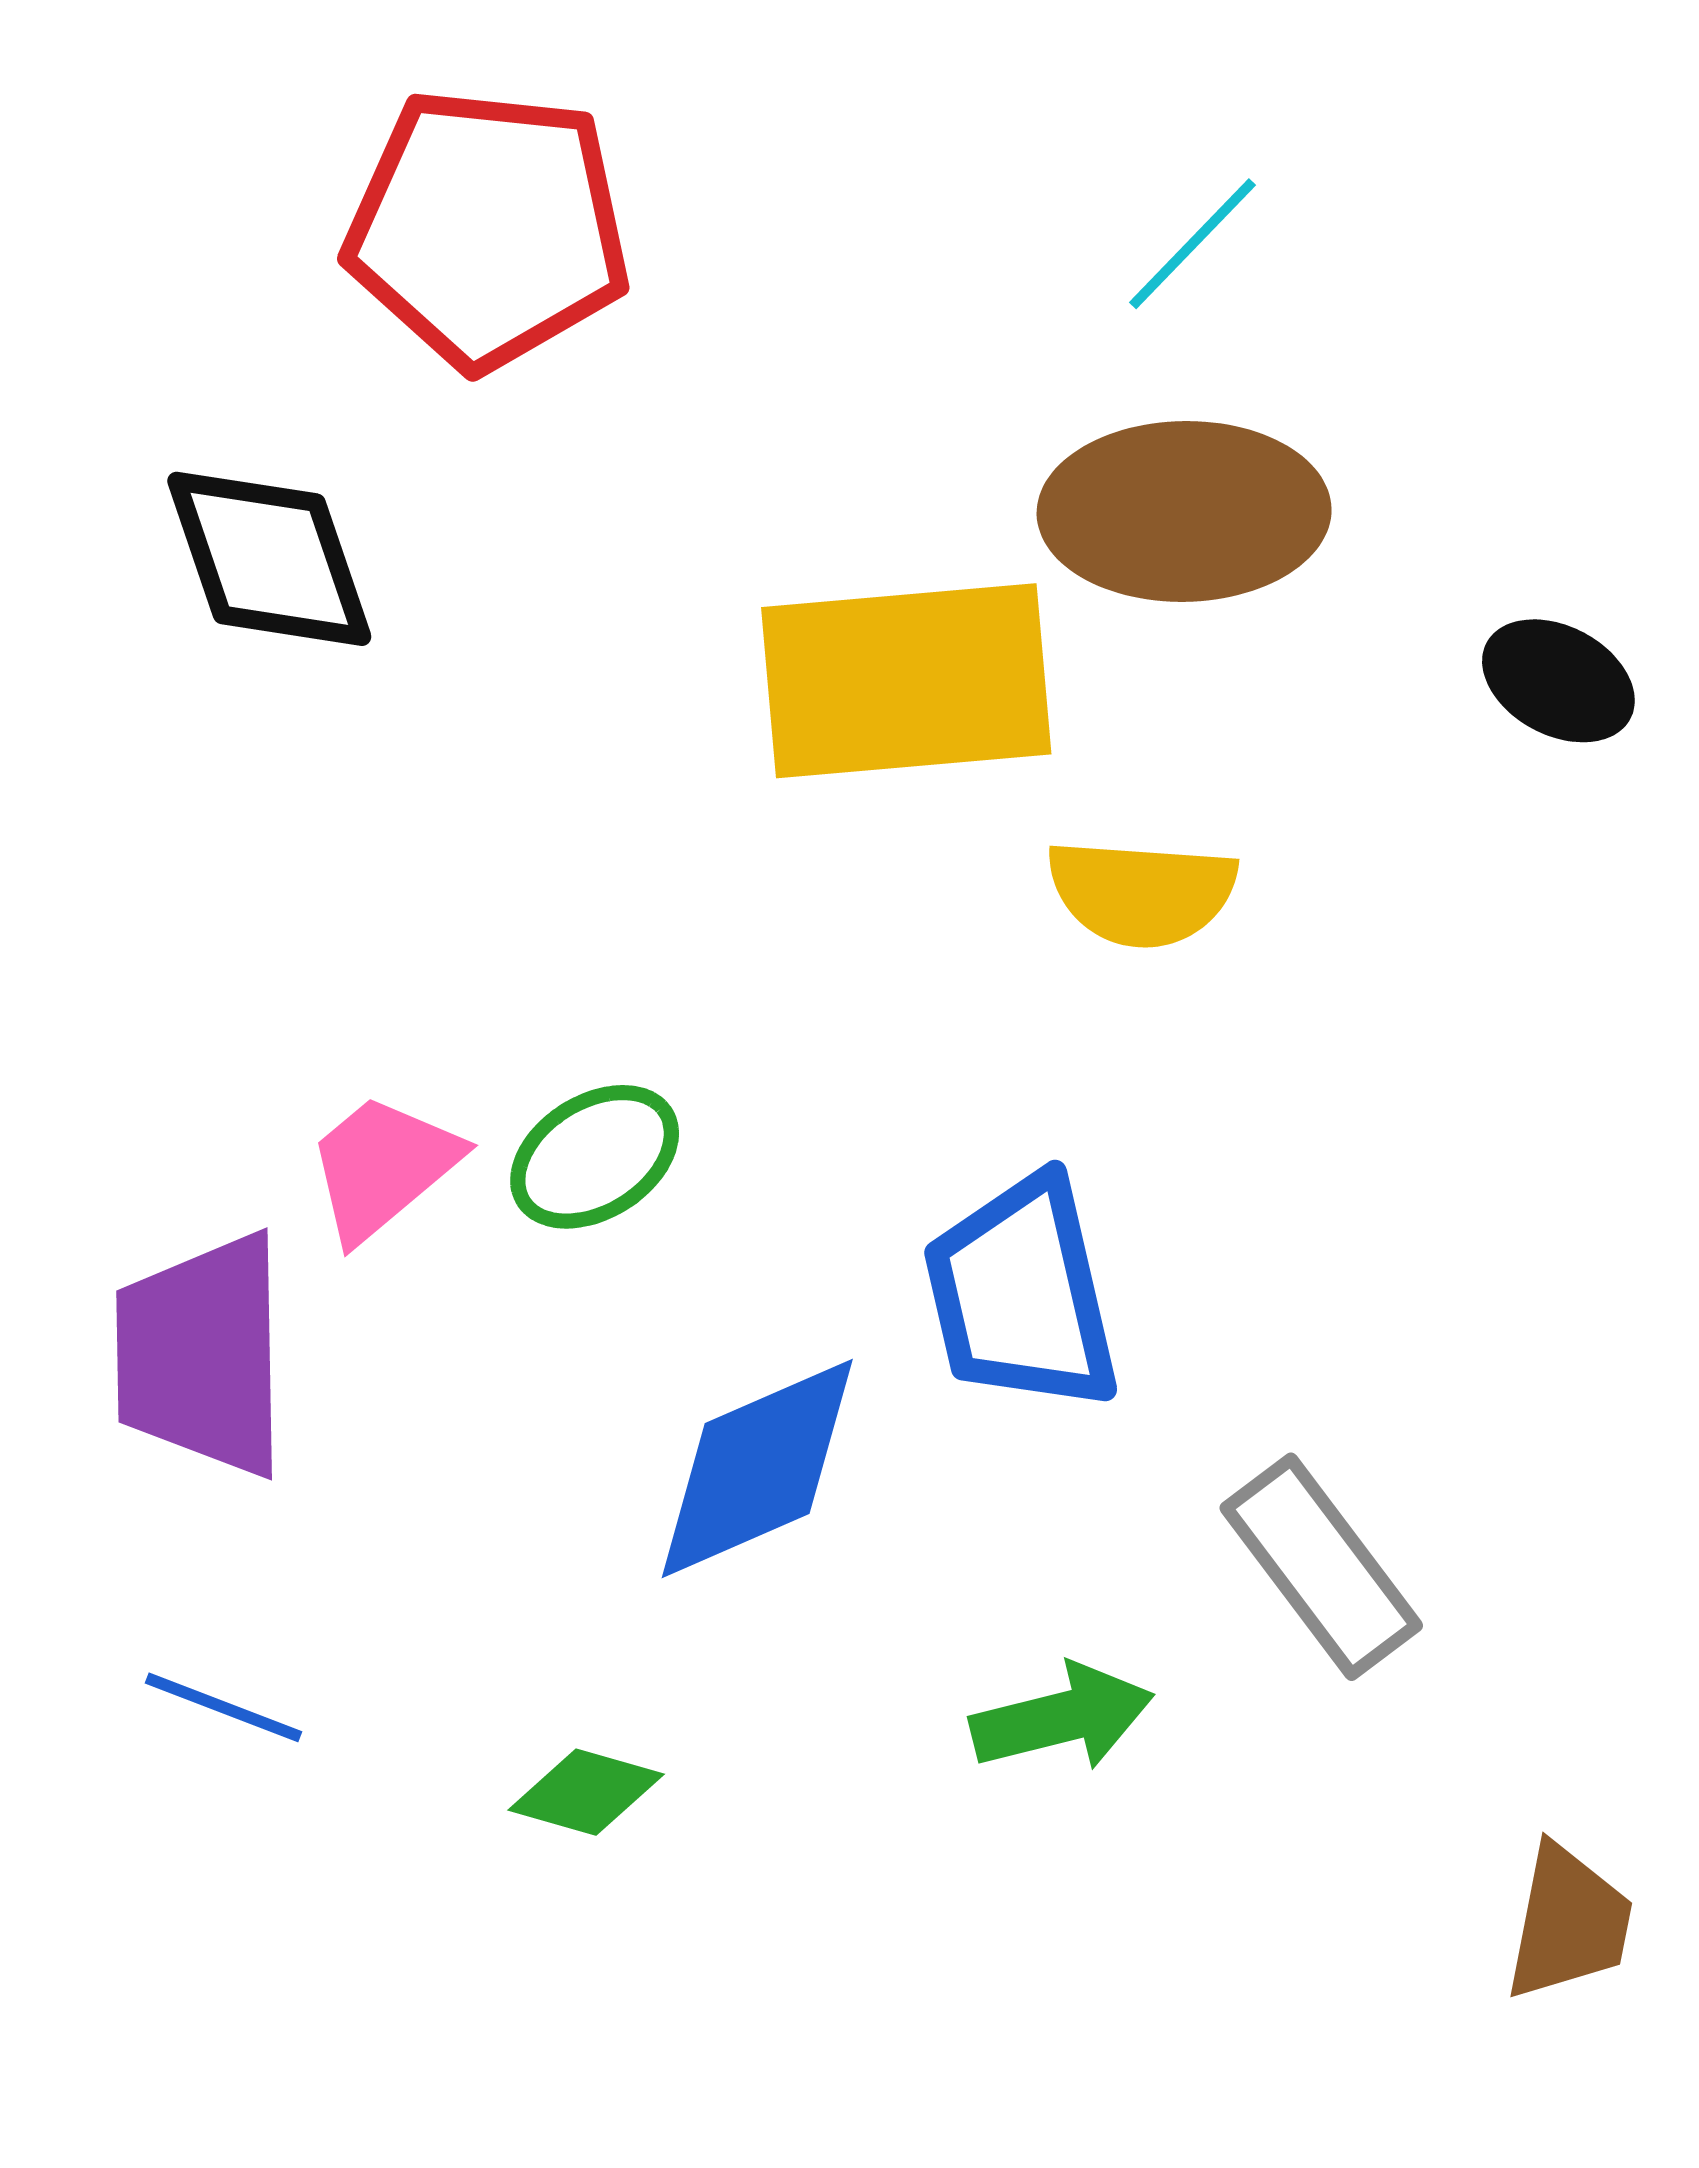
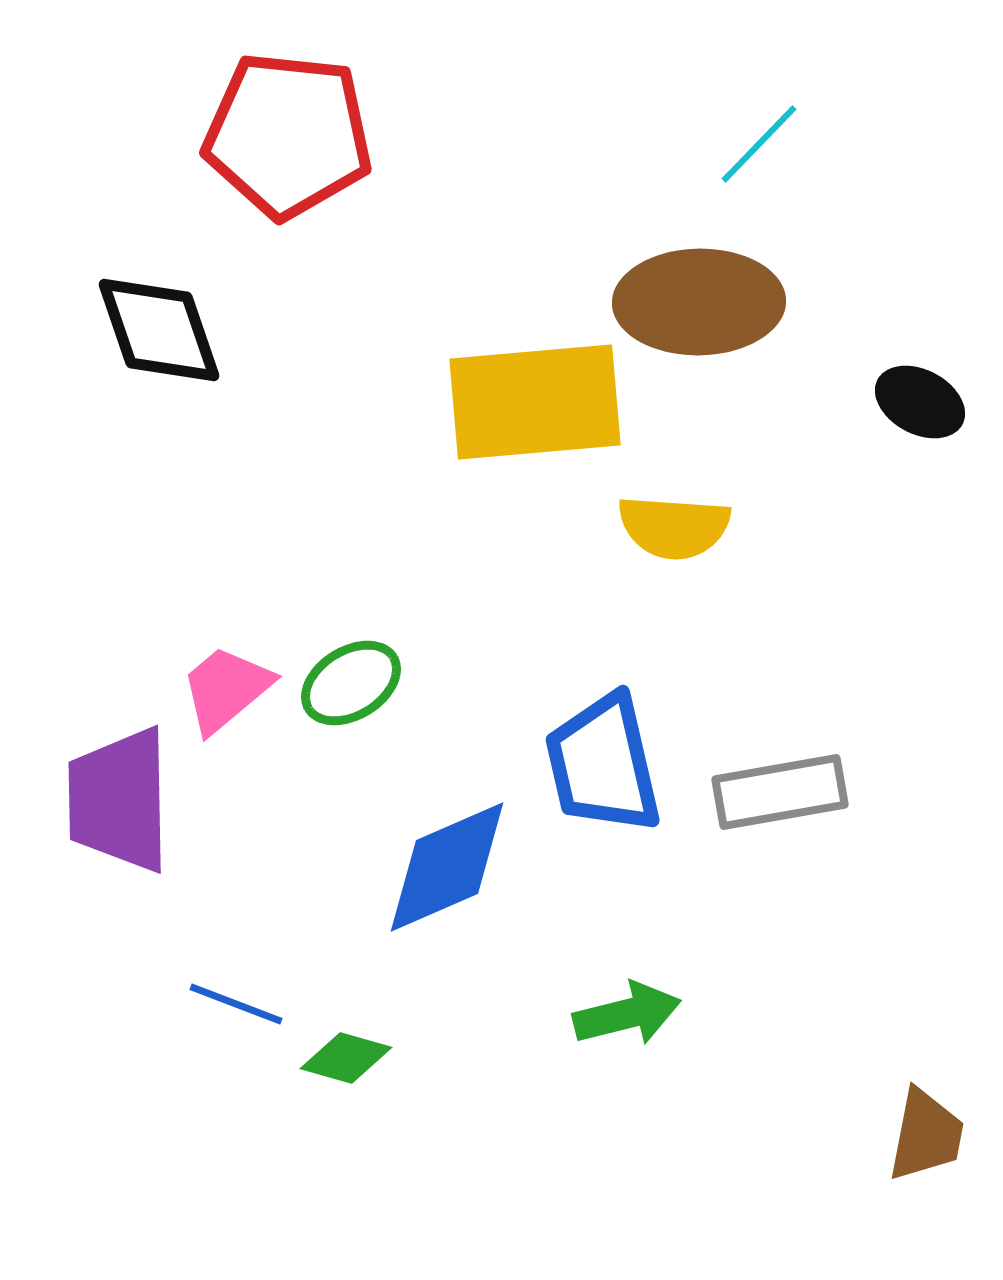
cyan line: (1193, 244) -> (759, 144), moved
gray rectangle: (1321, 1567) -> (780, 792), moved, turned -63
blue line: (224, 1707) -> (236, 1004), moved

